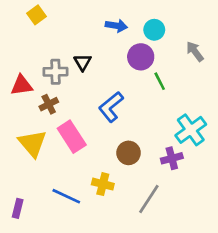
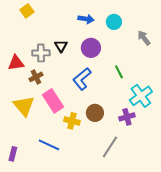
purple circle: (141, 57) -> (91, 48), moved
green line: (160, 81) -> (119, 72), moved
yellow cross: (103, 184) -> (72, 121), moved

